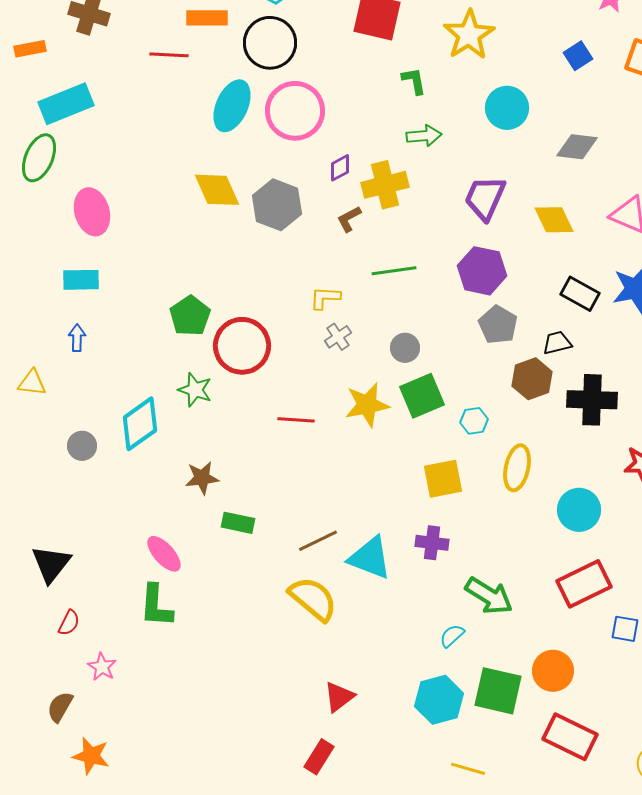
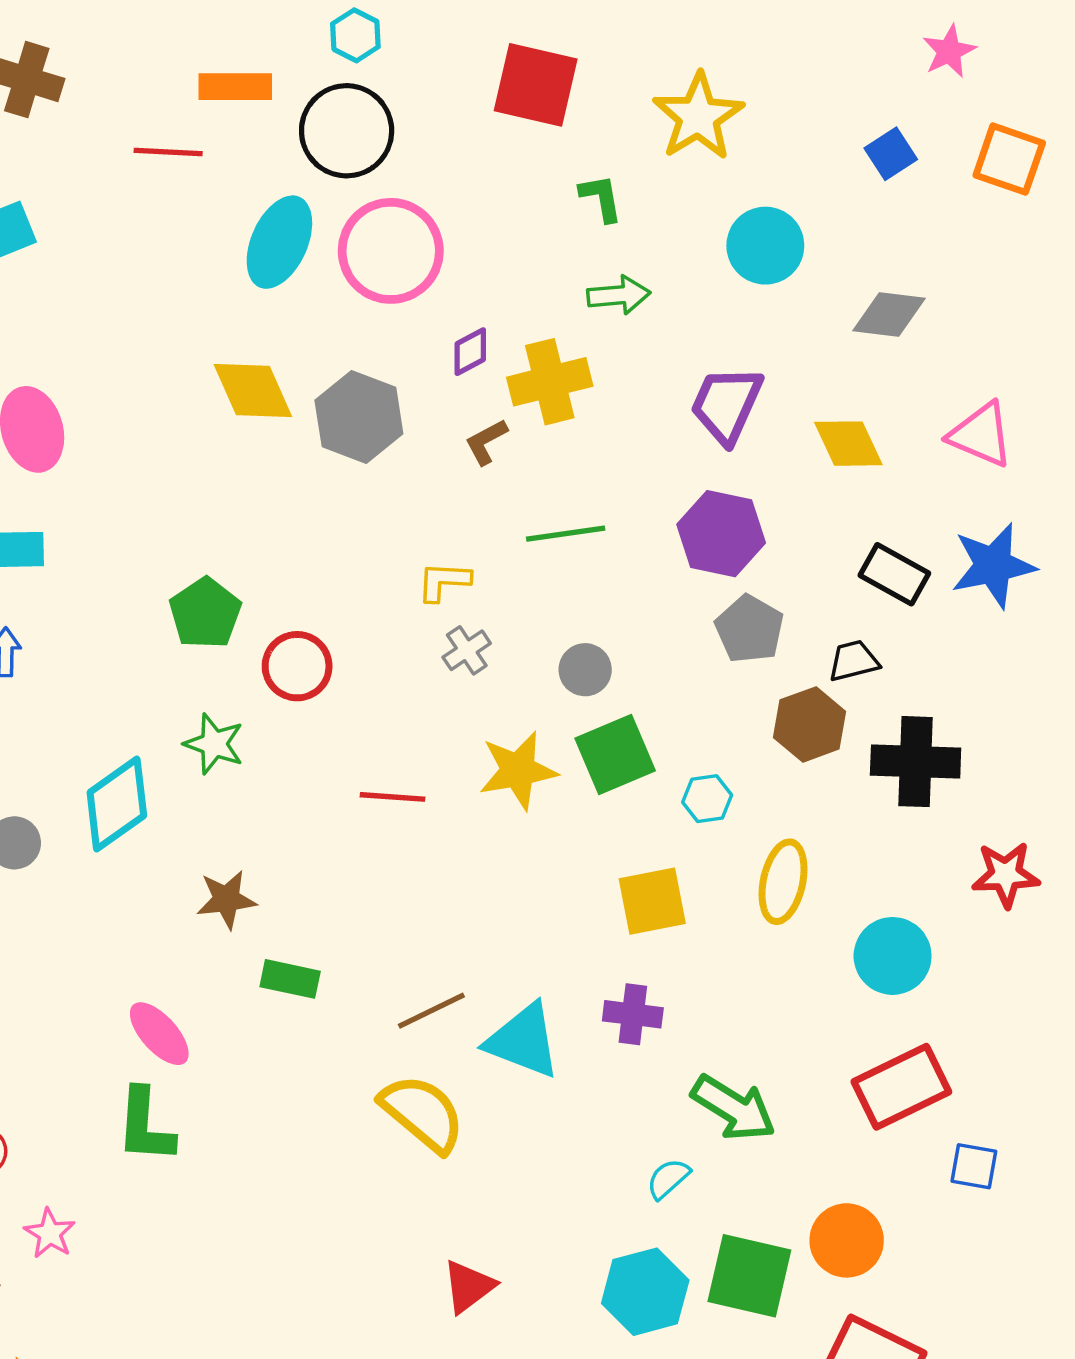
red circle: (242, 346) -> (297, 666), size x0.7

